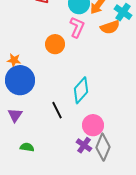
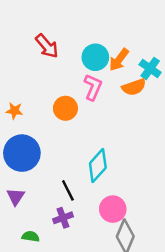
orange star: (14, 60) -> (14, 111), moved
purple cross: (84, 145) -> (63, 218), moved, turned 35

